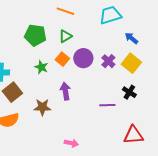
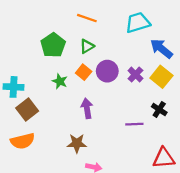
green pentagon: (35, 35) -> (53, 45), turned 30
blue arrow: (131, 38) -> (161, 49), size x1.5
brown star: (42, 107) -> (77, 143), moved

